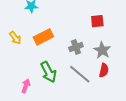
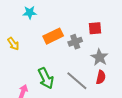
orange rectangle: (43, 37) -> (53, 36), moved
gray cross: (76, 47) -> (75, 42), moved

